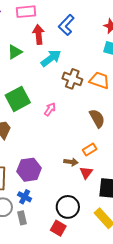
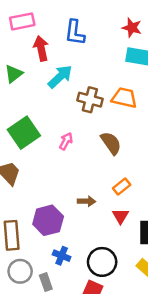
blue L-shape: (66, 25) -> (75, 33), turned -30
brown semicircle: (97, 118) -> (111, 143), moved
brown arrow: (71, 162) -> (87, 201), moved
blue cross: (25, 197) -> (62, 256), moved

